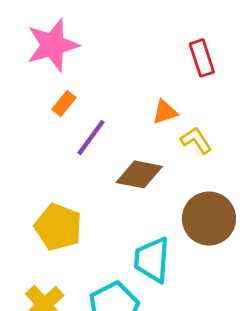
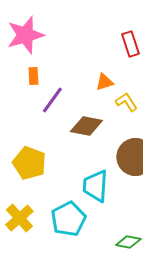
orange rectangle: (64, 103) -> (33, 76), turned -42

